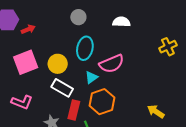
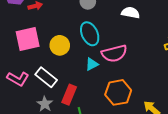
cyan ellipse: (85, 48) -> (90, 34), turned -45
white rectangle: (62, 88) -> (46, 77), moved
orange hexagon: (102, 102) -> (118, 92), moved

